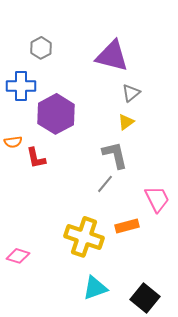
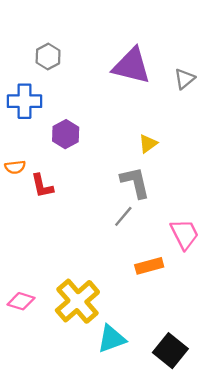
gray triangle: (131, 93) -> (185, 79), moved
purple hexagon: (56, 114) -> (66, 134), size x0.6
yellow cross: (84, 237) -> (77, 301), moved, turned 30

